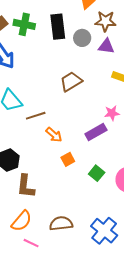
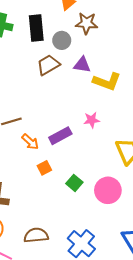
purple triangle: (106, 46) -> (82, 65), moved
brown trapezoid: (71, 81) -> (48, 65), moved
purple rectangle: (96, 132) -> (60, 136), moved

